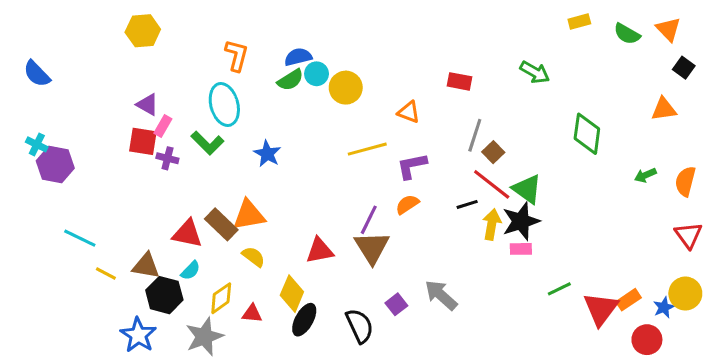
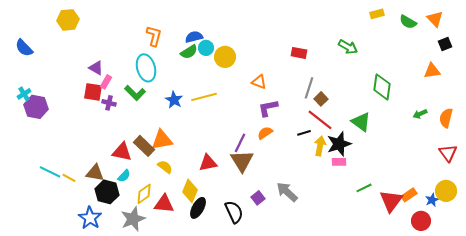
yellow hexagon: (143, 31) -> (68, 20), moved
black square: (684, 68) -> (445, 44), turned 32
orange triangle: (409, 112) -> (259, 82), moved
cyan cross: (37, 144) -> (24, 94), turned 32
yellow line: (367, 149) -> (204, 97), moved
green triangle: (527, 189) -> (361, 122), moved
cyan line: (80, 238) -> (50, 172), moved
red triangle: (252, 314) -> (164, 204), size x1.5

